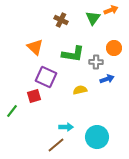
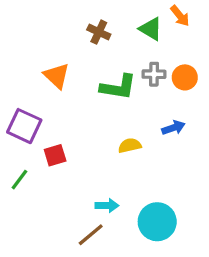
orange arrow: (111, 10) -> (180, 16), turned 72
green triangle: (93, 18) -> (151, 29), turned -35
gray cross: (96, 62) -> (154, 74), moved
purple square: (46, 77) -> (24, 126), moved

